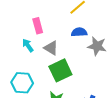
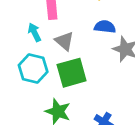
cyan hexagon: (22, 83) -> (33, 68), moved

